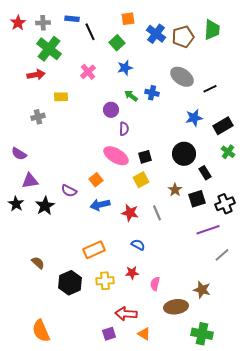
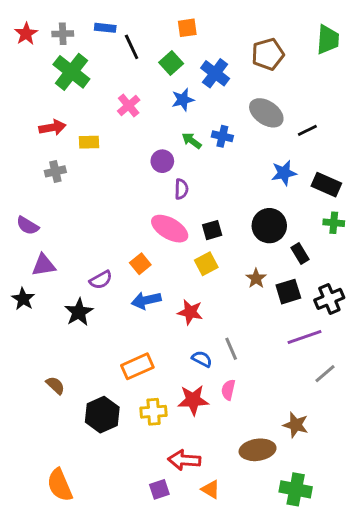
green trapezoid: (212, 30) -> (328, 40), moved
blue cross: (156, 34) -> (215, 73), moved
red arrow: (36, 75) -> (52, 127), moved
black rectangle: (223, 126) -> (326, 185), turned 54
green cross: (228, 152) -> (334, 223), turned -32
purple semicircle: (69, 191) -> (101, 280), turned -56
black star: (45, 206) -> (79, 312), moved
gray line: (157, 213) -> (231, 349), moved
red star: (132, 273) -> (193, 400), size x1.5
pink semicircle: (155, 284) -> (228, 390), moved

